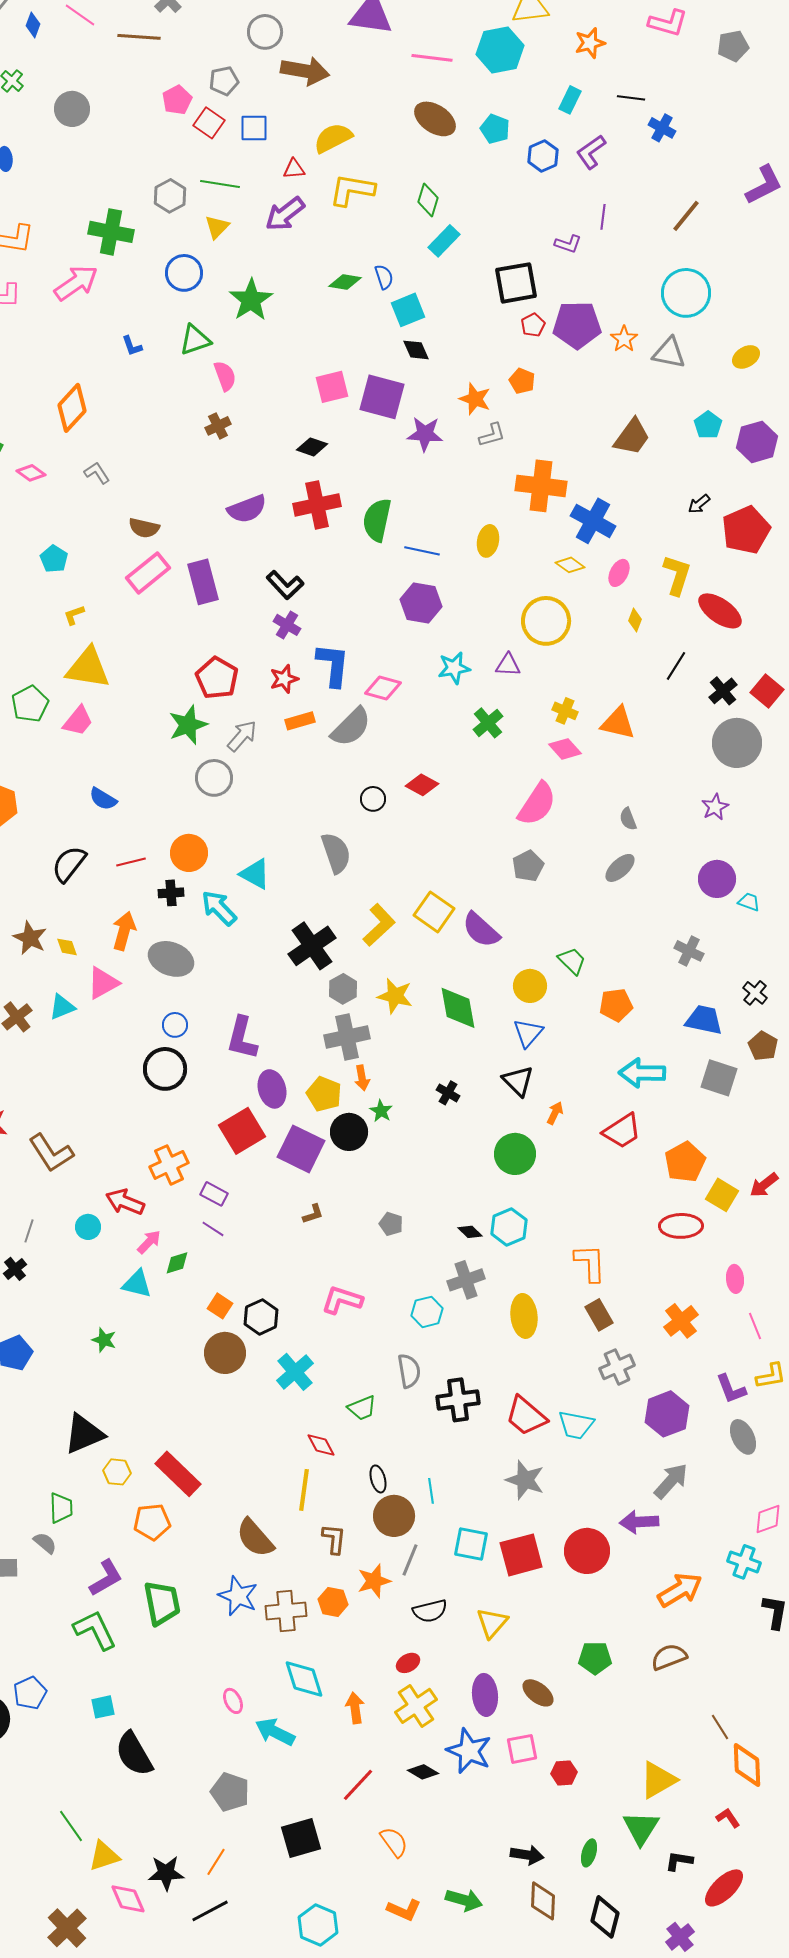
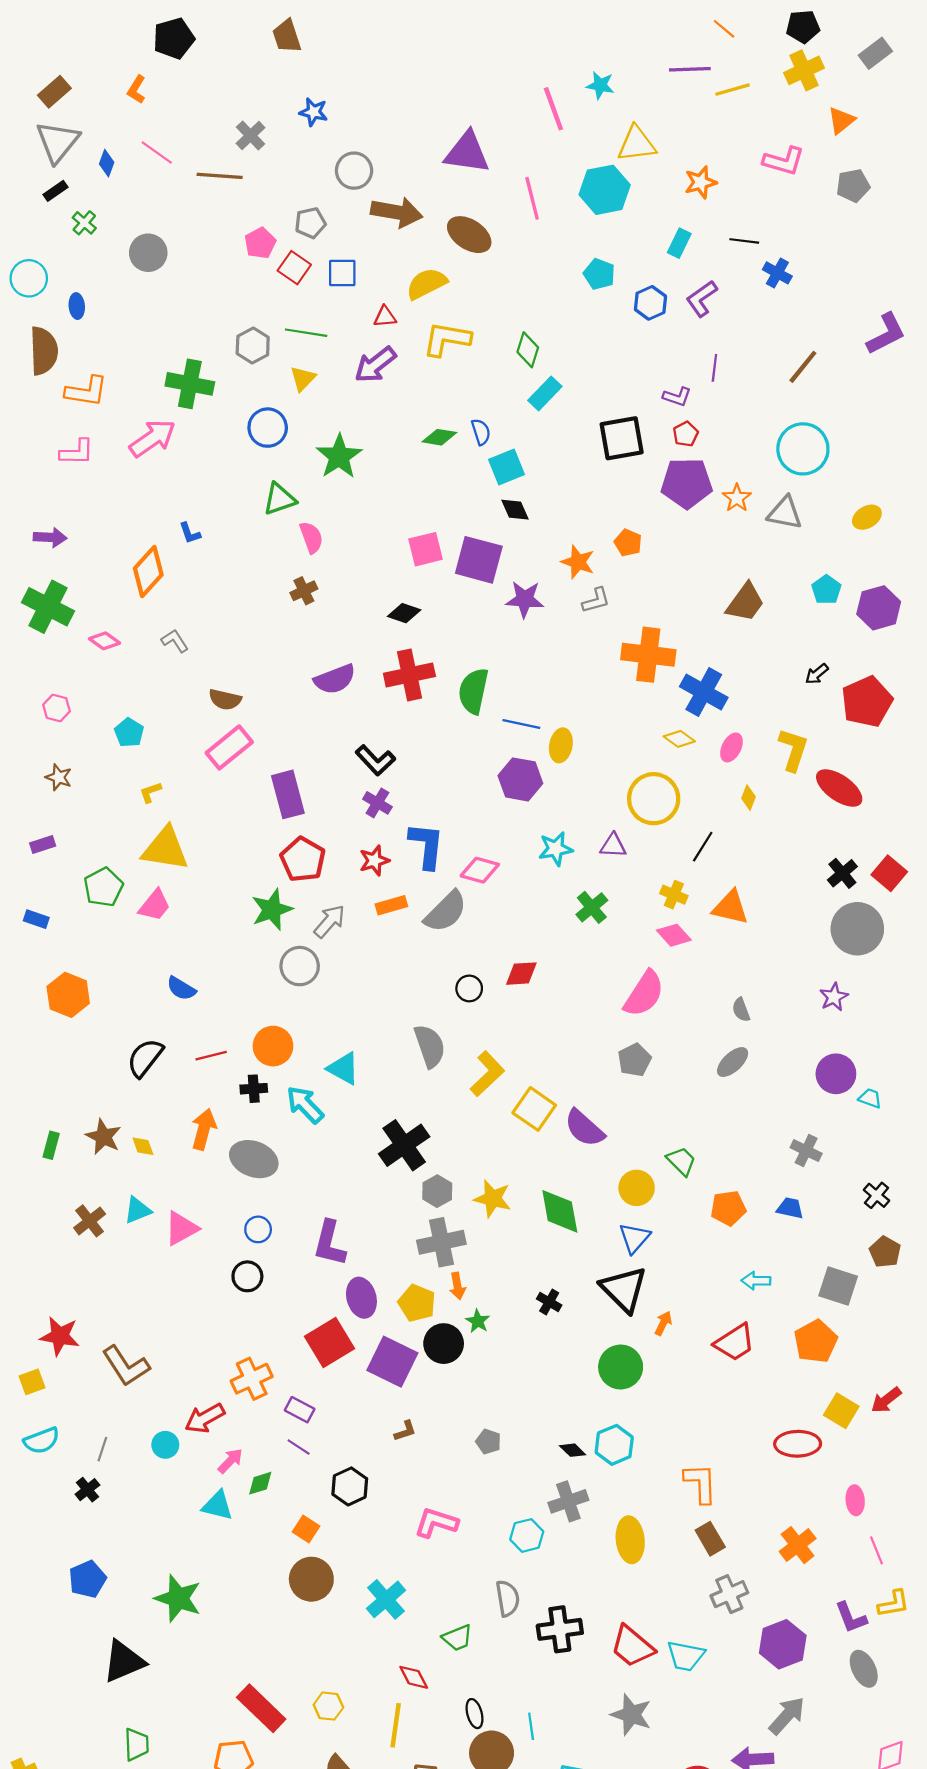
pink line: (432, 58) -> (532, 198), turned 69
brown ellipse: (435, 119) -> (469, 235), moved
red pentagon: (533, 325) -> (686, 434), moved
blue L-shape: (132, 346) -> (190, 533), moved
yellow ellipse: (488, 541) -> (561, 745), moved
purple rectangle: (203, 582) -> (288, 794), moved
black line: (676, 666) -> (703, 847), moved
red diamond: (422, 785) -> (521, 974), turned -32
yellow L-shape: (379, 925) -> (487, 1074), moved
pink triangle: (103, 983) -> (181, 1228), moved
blue trapezoid: (704, 1020) -> (790, 1208), moved, size x0.7
black circle: (165, 1069) -> (247, 1276), size x0.7
cyan arrow: (642, 1073) -> (756, 1281), size x0.6
black triangle: (518, 1081) -> (624, 1289), size x1.4
orange pentagon: (685, 1162) -> (816, 1341), moved
red arrow: (125, 1202) -> (205, 1418), turned -51
black hexagon: (261, 1317) -> (350, 1486), moved
green star: (104, 1340) -> (178, 1598), moved, size x1.8
black triangle: (84, 1434) -> (124, 1661), moved
yellow hexagon: (117, 1472) -> (328, 1706), moved

